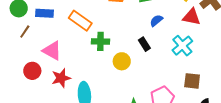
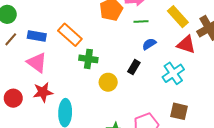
blue rectangle: (45, 13) -> (37, 36), moved
black rectangle: (144, 44) -> (134, 67), turned 56
red circle: (32, 71) -> (13, 98), moved

